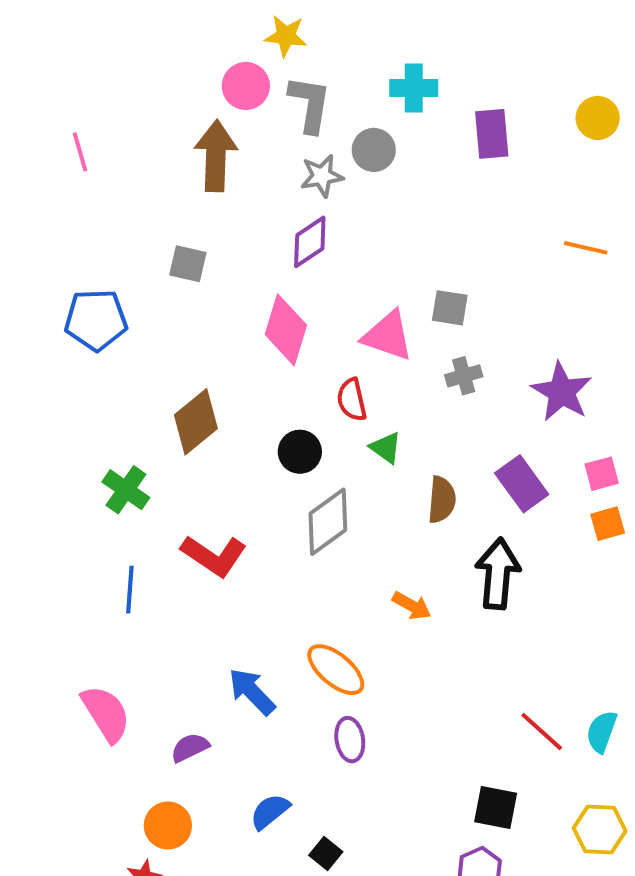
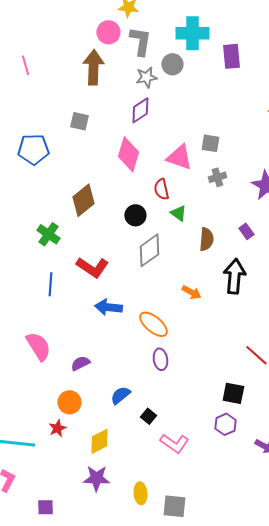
cyan cross: (414, 88) -> (192, 33), size x1.4
purple rectangle: (522, 484) -> (246, 231), size x0.6
blue arrow: (252, 692) -> (108, 307), moved, turned -40

